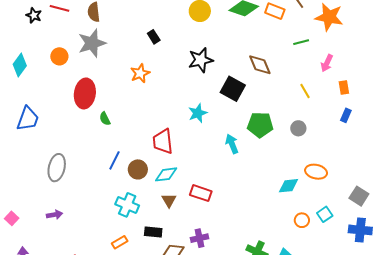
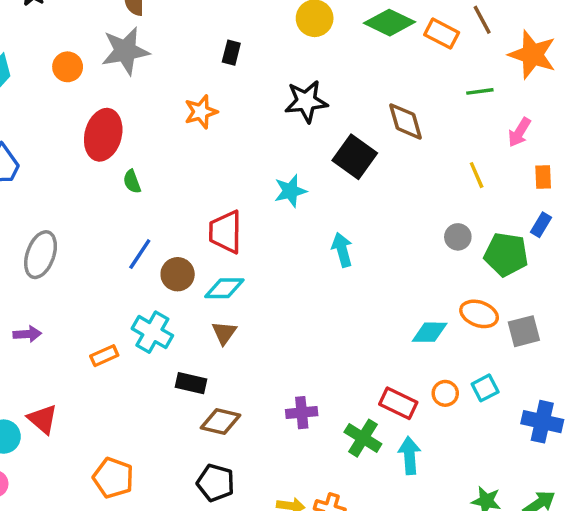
black rectangle: (154, 37) -> (231, 53), turned 40
green pentagon: (260, 125) -> (506, 254), moved
red rectangle: (201, 193) -> (398, 403), moved
gray square: (359, 196) -> (524, 331), moved, turned 36
purple cross: (199, 238) -> (302, 413), moved
orange rectangle: (120, 242) -> (104, 356), moved

